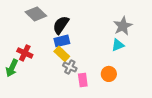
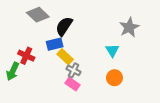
blue rectangle: (62, 41) -> (55, 44), moved
cyan triangle: (118, 45) -> (112, 50), moved, turned -40
pink rectangle: (83, 80) -> (72, 84), moved, turned -48

